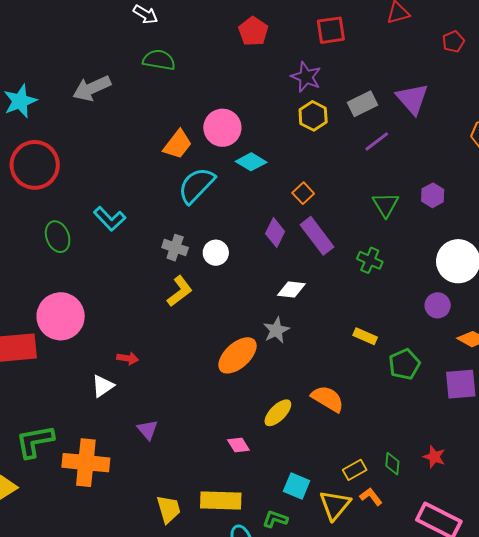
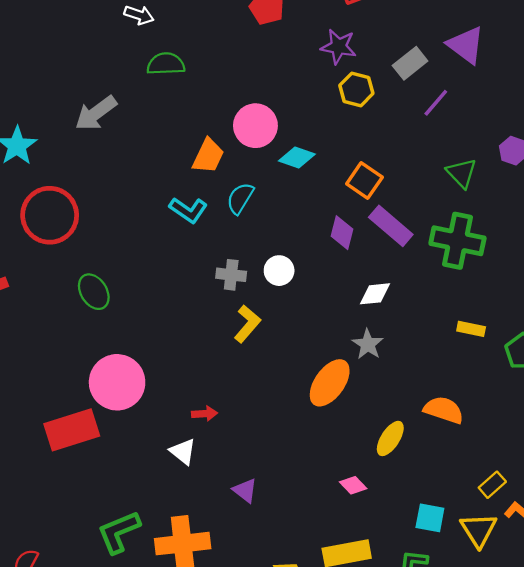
cyan semicircle: (196, 185) -> (240, 198), size x0.7
orange square: (303, 193) -> (364, 181), size x1.4
cyan L-shape: (110, 219) -> (188, 210), moved
green cross: (370, 260) -> (457, 241), size x1.8
white triangle: (103, 386) -> (183, 452), turned -35

